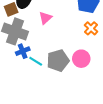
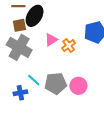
orange cross: (91, 28) -> (69, 46), moved
blue cross: (23, 51) -> (20, 93), moved

